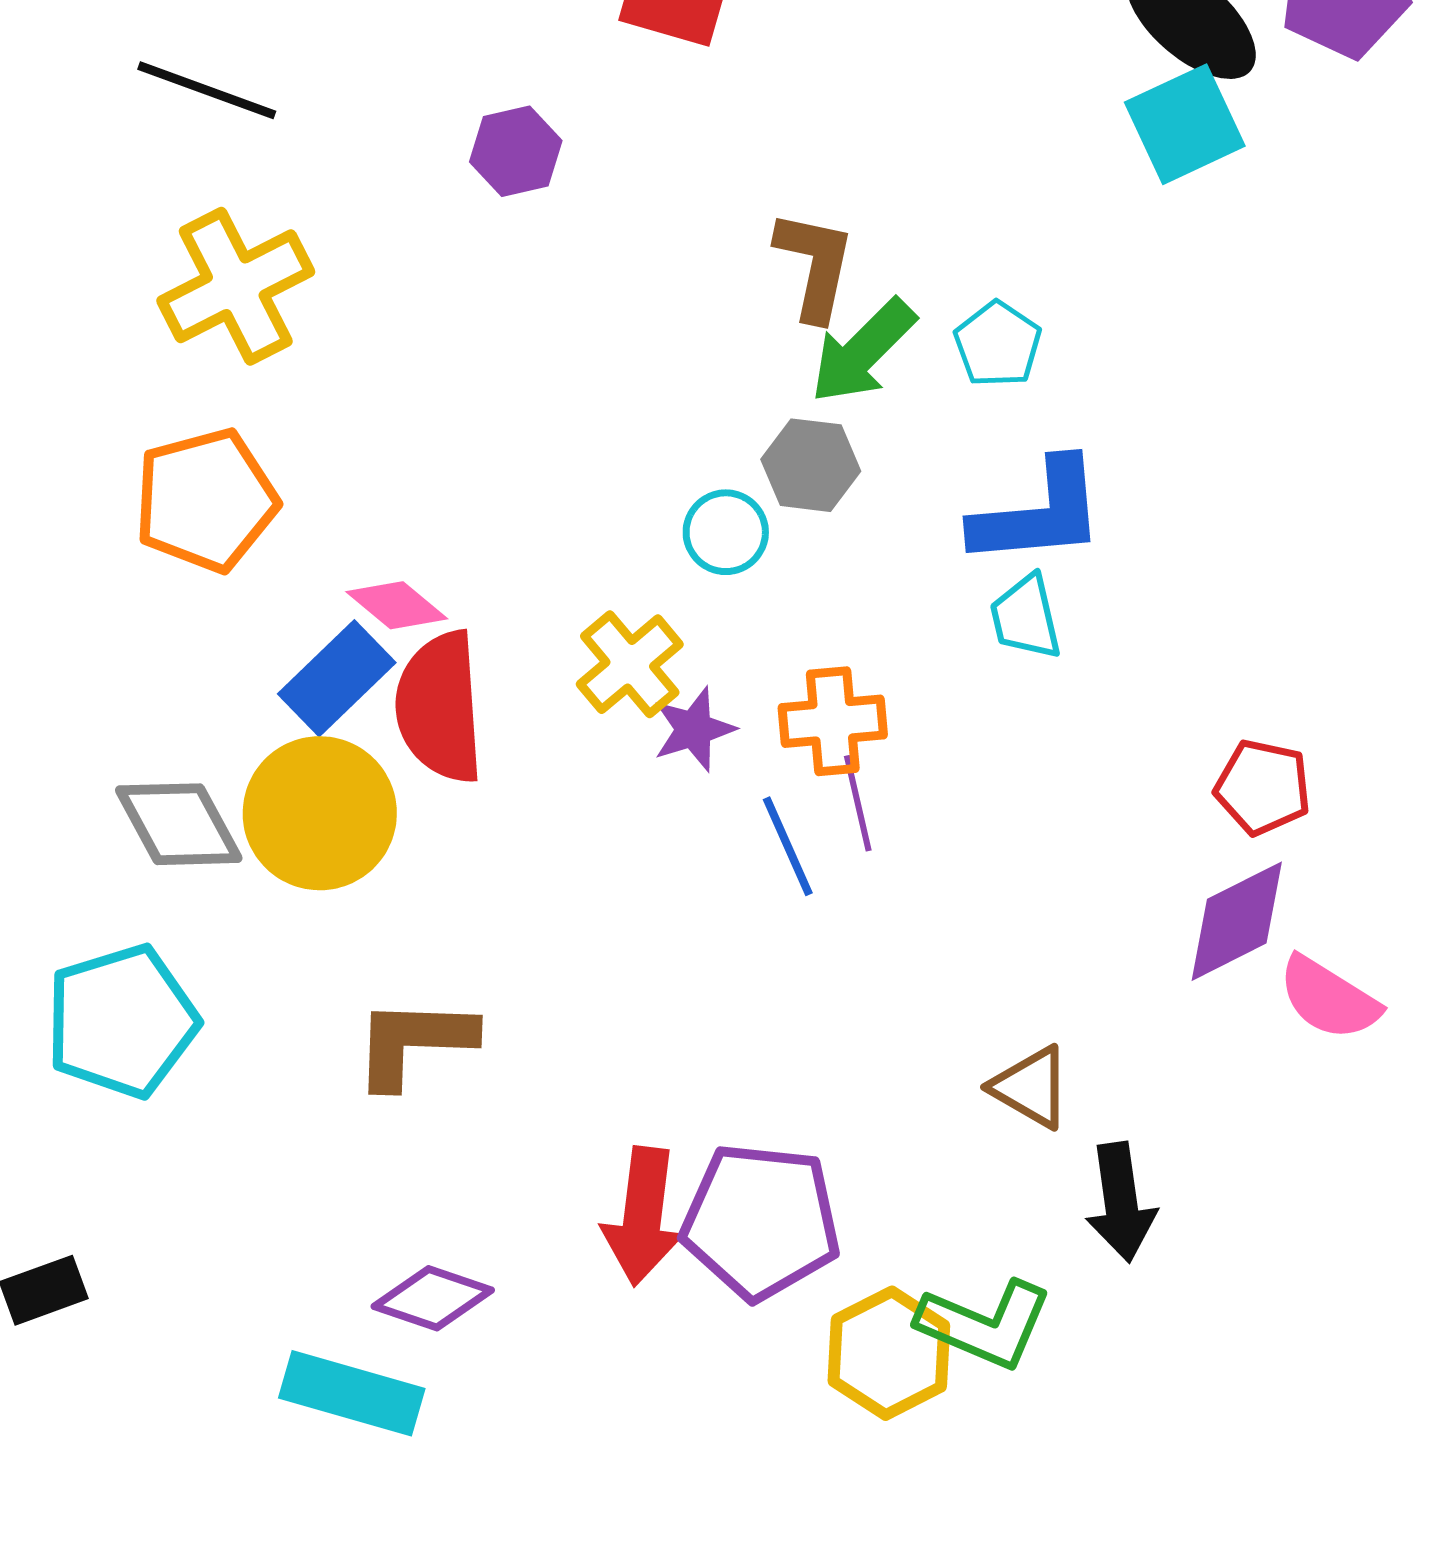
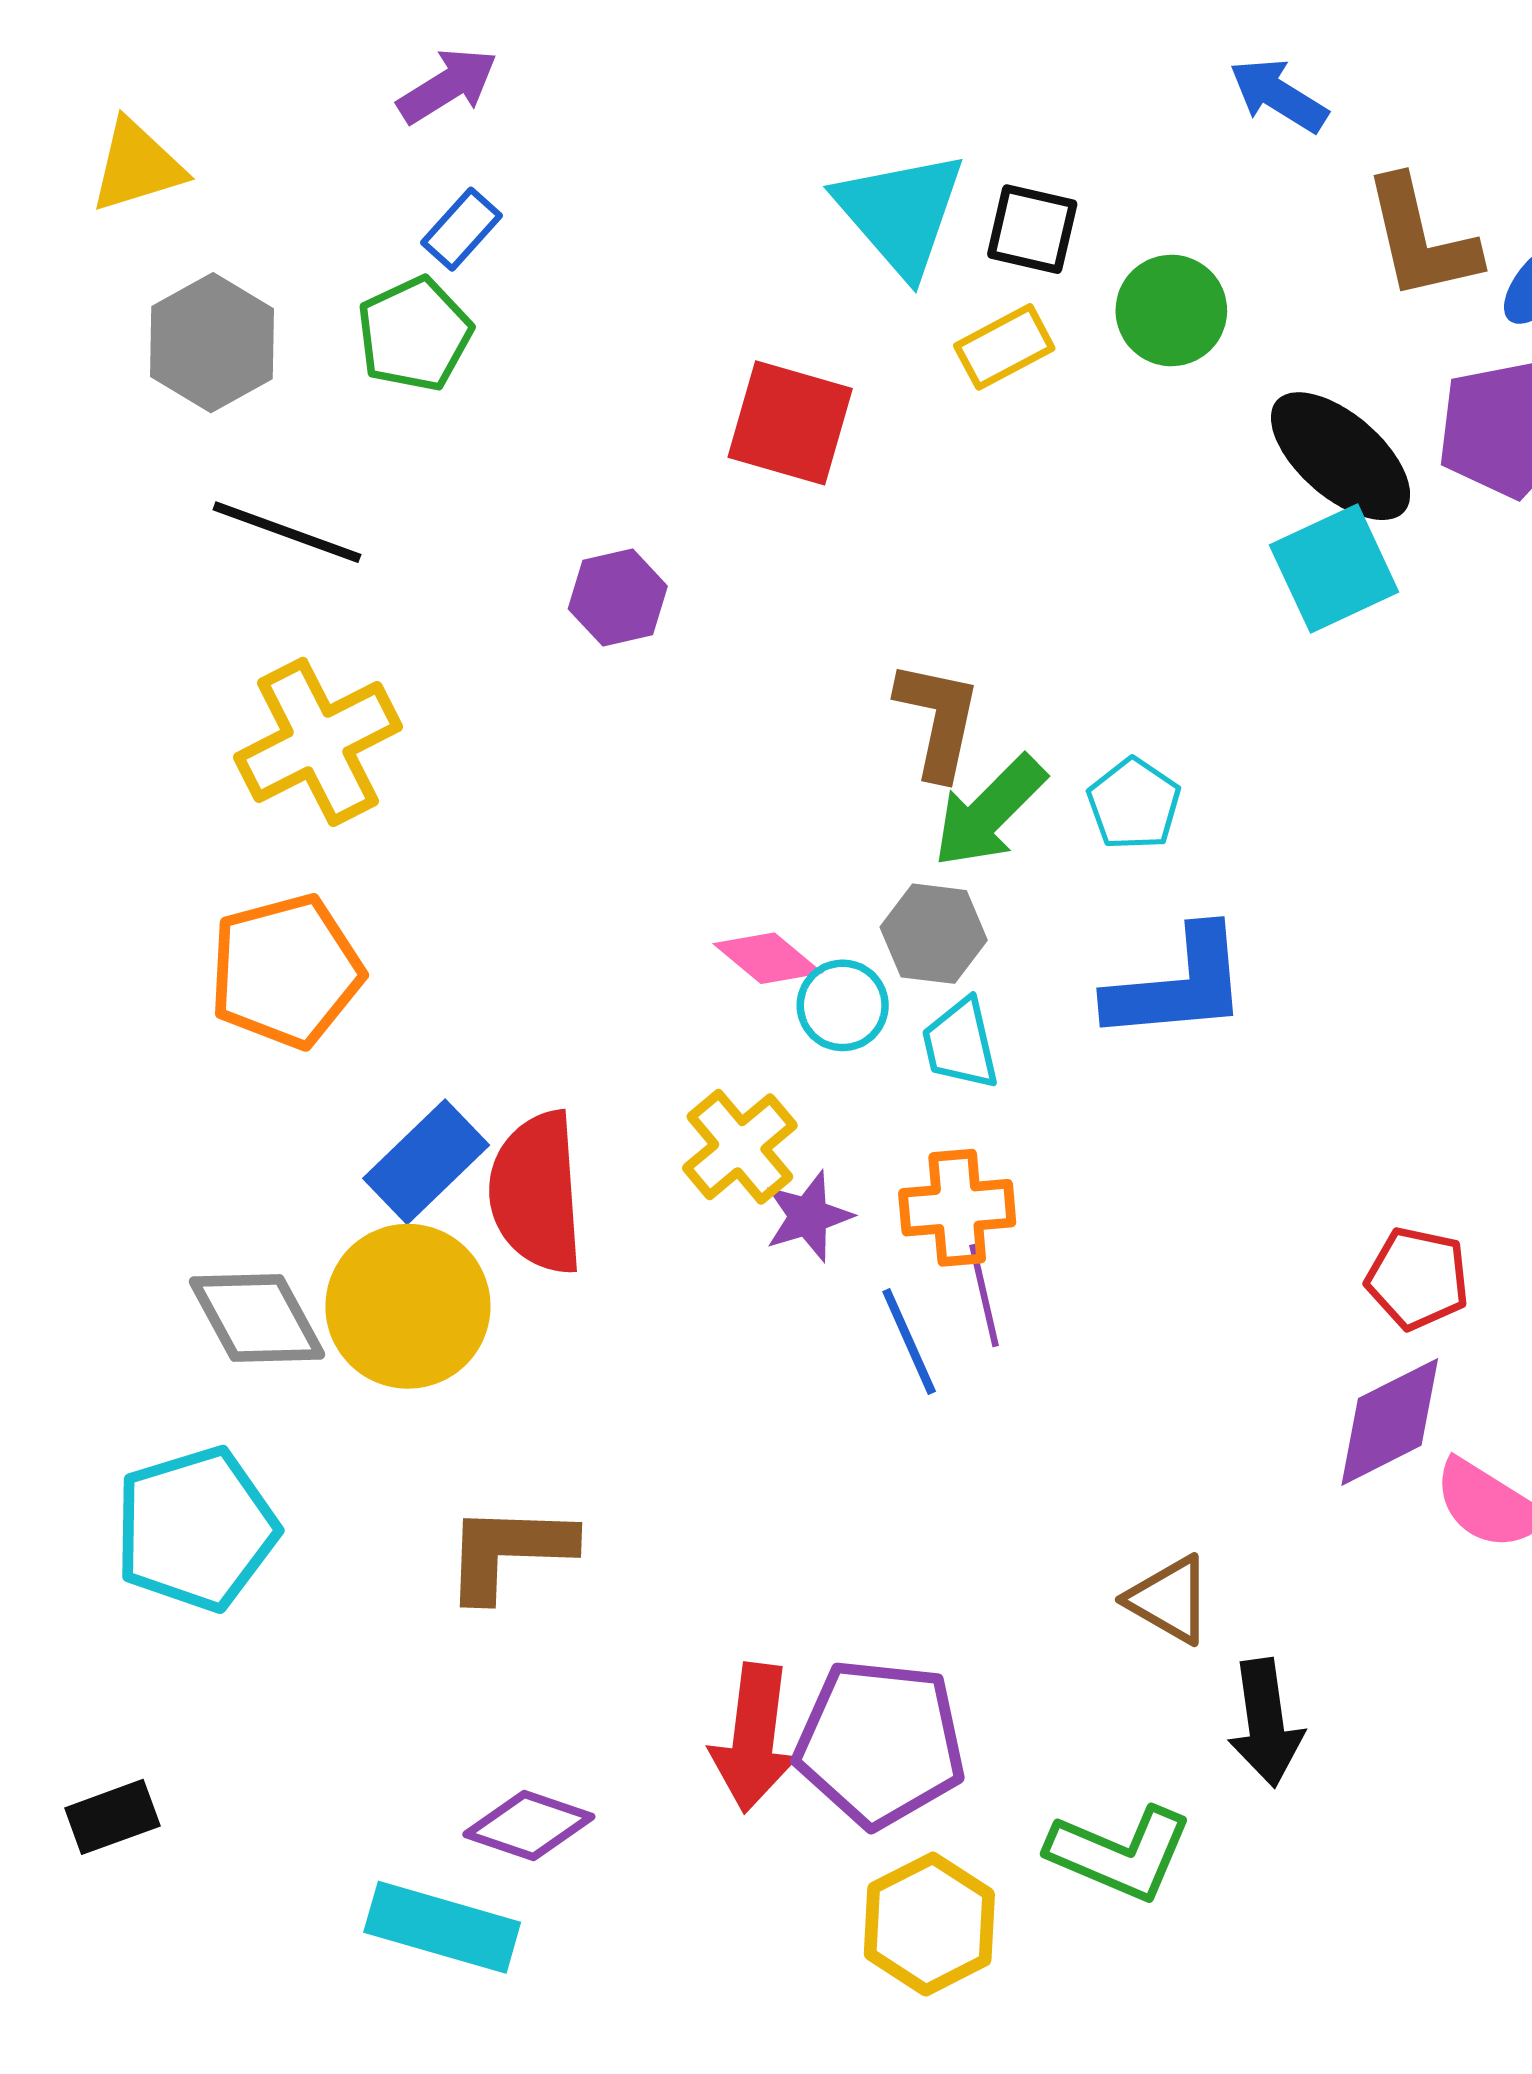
pink diamond: (397, 605) -> (768, 958), moved
cyan trapezoid: (1026, 617) -> (960, 1044), moved
yellow hexagon: (889, 1353) -> (929, 1924), moved

